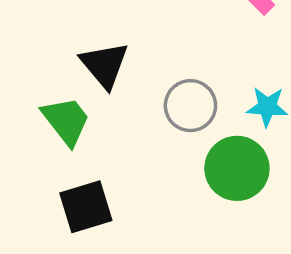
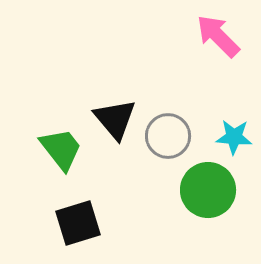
black triangle: (104, 65) -> (115, 119), moved

